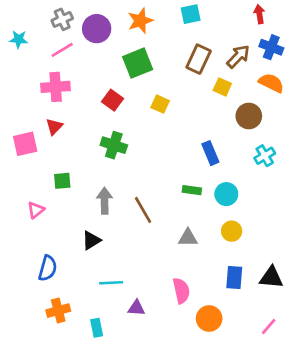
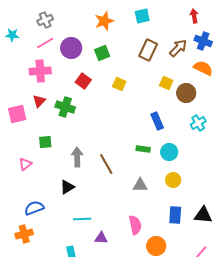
purple circle: (97, 29) -> (71, 48), moved
green square: (138, 63) -> (102, 53), size x0.7
yellow square: (222, 87) -> (166, 83), moved
green cross: (114, 145) -> (65, 107), moved
blue semicircle: (48, 268) -> (34, 208), turned -126
orange cross: (58, 311) -> (24, 234), moved

